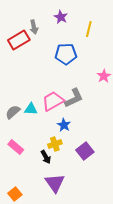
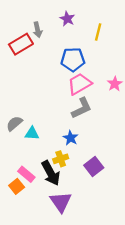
pink trapezoid: (53, 101) -> (79, 84), moved
cyan triangle: (31, 109) -> (32, 133), moved
pink rectangle: (16, 147) -> (26, 174), moved
black arrow: (46, 157) -> (51, 173), size x1.6
orange square: (15, 194) -> (17, 186), moved

